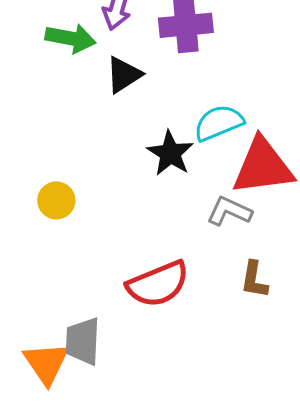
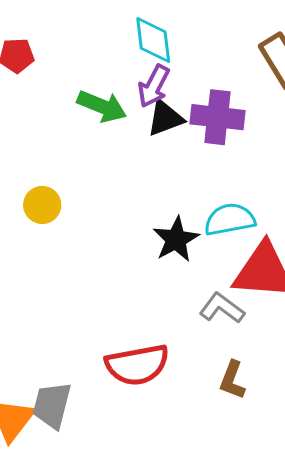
black triangle: (124, 75) -> (165, 118), moved
yellow circle: (56, 200) -> (42, 205), moved

